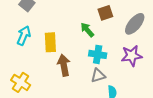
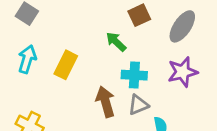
yellow rectangle: (50, 42) -> (66, 65), turned 36
brown arrow: (64, 65) -> (105, 102), moved

